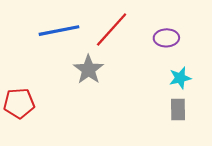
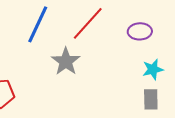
blue line: (59, 31) -> (38, 24), turned -54

